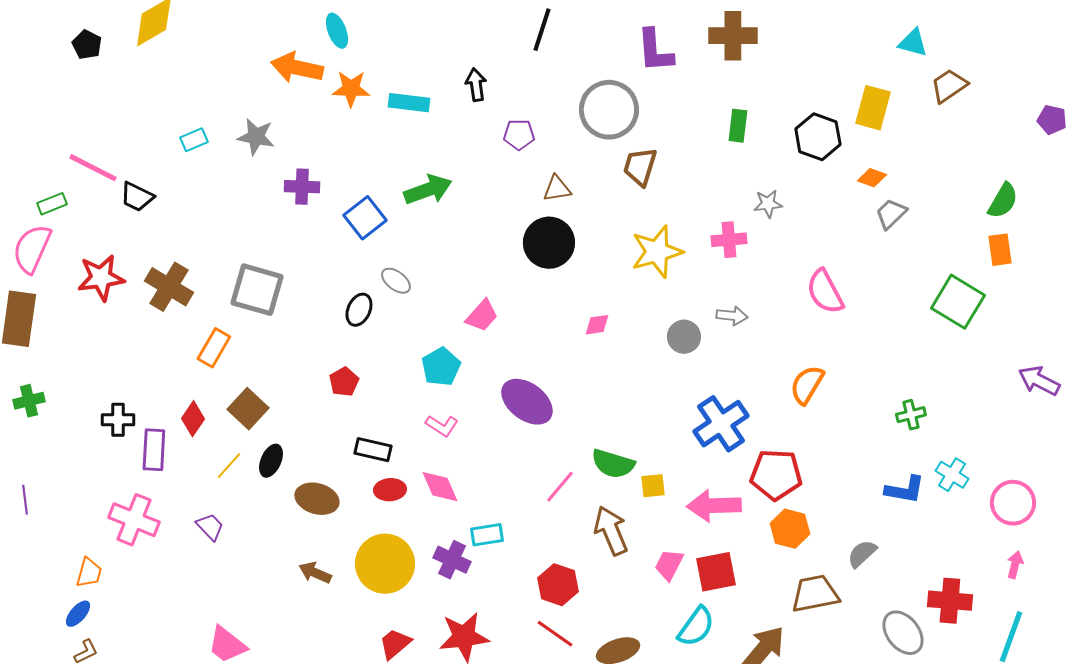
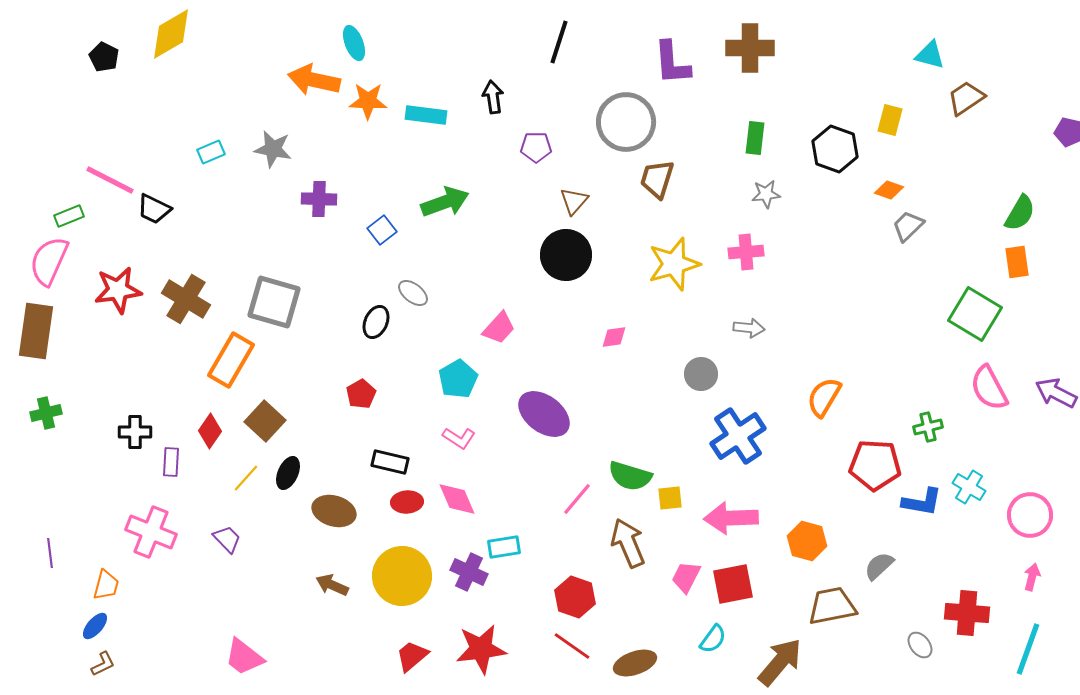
yellow rectangle: (873, 108) -> (890, 120), size x0.7
brown triangle: (557, 189) -> (574, 201), turned -40
gray star: (768, 204) -> (766, 194), moved
blue square: (365, 218) -> (382, 230), size x0.7
pink semicircle: (825, 292) -> (989, 388), moved
gray circle: (684, 337) -> (701, 374), moved
orange rectangle: (214, 348) -> (231, 360), size x1.4
purple rectangle: (154, 450) -> (171, 462), size x0.7
red pentagon: (776, 475) -> (875, 465), moved
purple line: (25, 500) -> (50, 553), moved
cyan semicircle: (696, 627) -> (713, 639), size x0.7
gray ellipse: (903, 633) -> (920, 645), size x0.6

